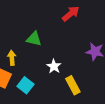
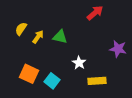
yellow arrow: (12, 58) -> (38, 37), moved, turned 40
yellow rectangle: (73, 85) -> (97, 81), turned -66

